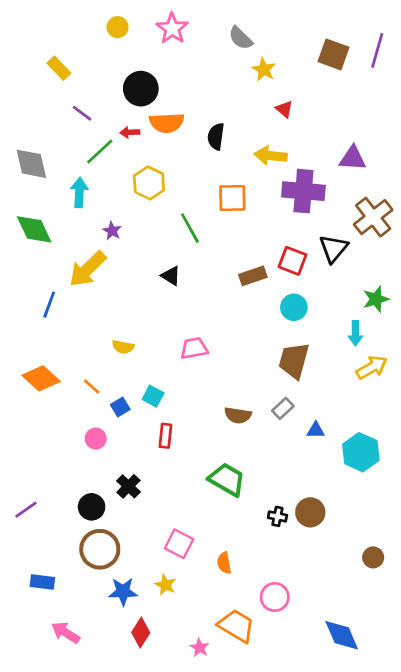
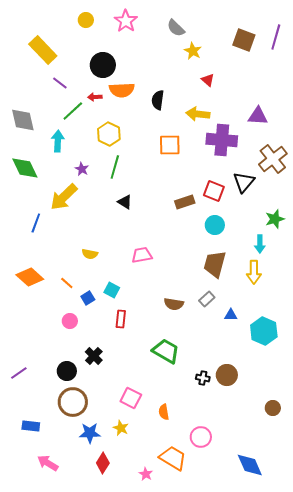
yellow rectangle: (59, 68) -> (43, 50), size x1.6
green line: (190, 228) -> (115, 167), moved, turned 45
yellow arrow: (372, 367) -> (254, 272), moved, turned 120

